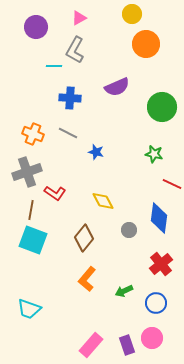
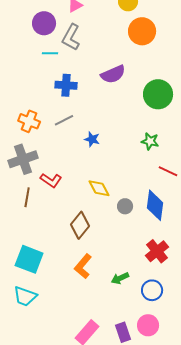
purple circle: (36, 27) -> (44, 23), moved
gray line: (68, 133) -> (64, 120), turned -54
gray circle: (129, 230) -> (125, 206), moved
cyan square: (33, 240) -> (29, 259), moved

